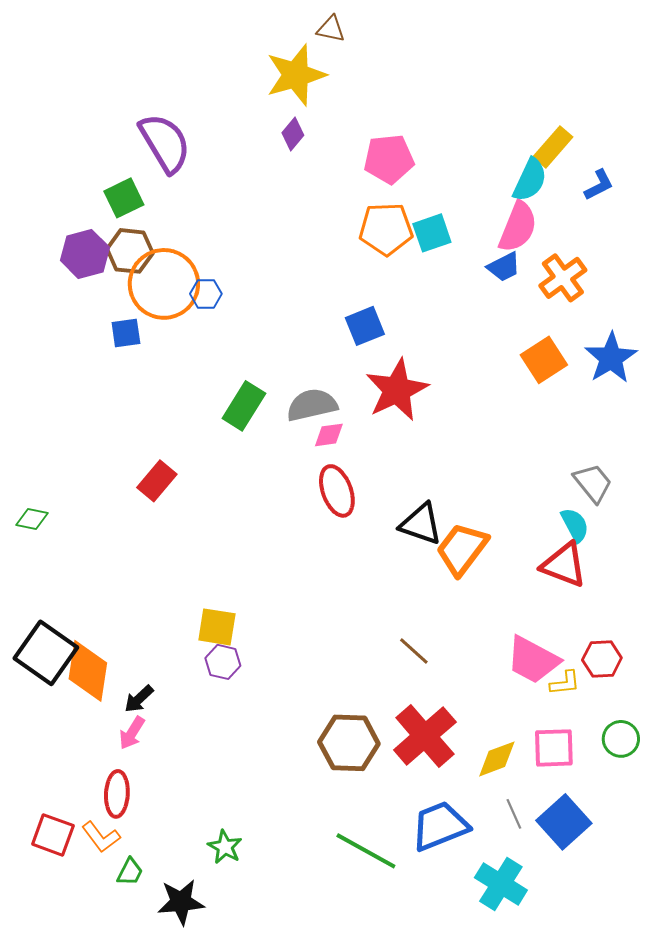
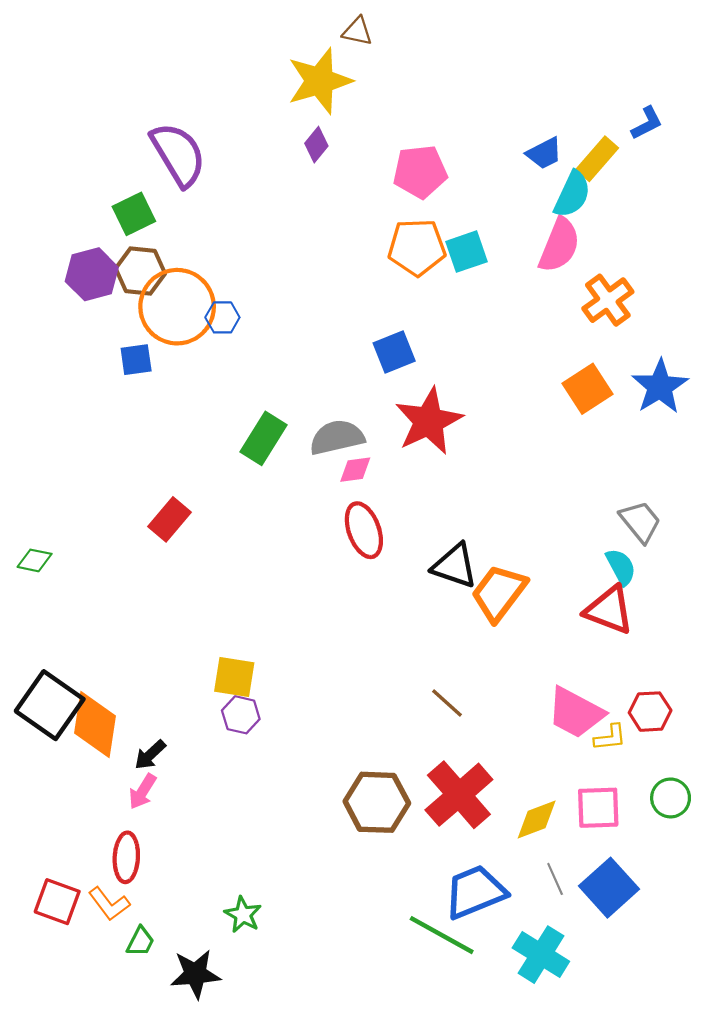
blue L-shape: (599, 185) -> (647, 123), moved
blue trapezoid: (504, 267) -> (544, 153), moved
green line: (366, 851) -> (442, 935), moved

